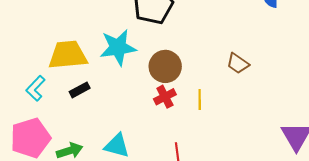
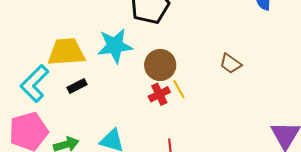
cyan L-shape: (36, 88) -> (34, 83), size x1.5
yellow line: (200, 100) -> (179, 89), moved, turned -30

